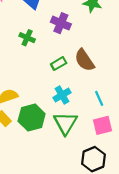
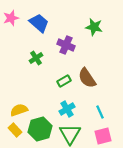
green cross: (27, 38) -> (36, 58), turned 32

